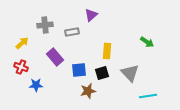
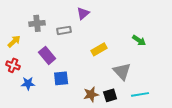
yellow rectangle: (107, 51) -> (99, 49), turned 56
blue square: (79, 70) -> (61, 78), moved
black square: (102, 73) -> (110, 95), moved
brown star: (88, 91) -> (91, 94), moved

